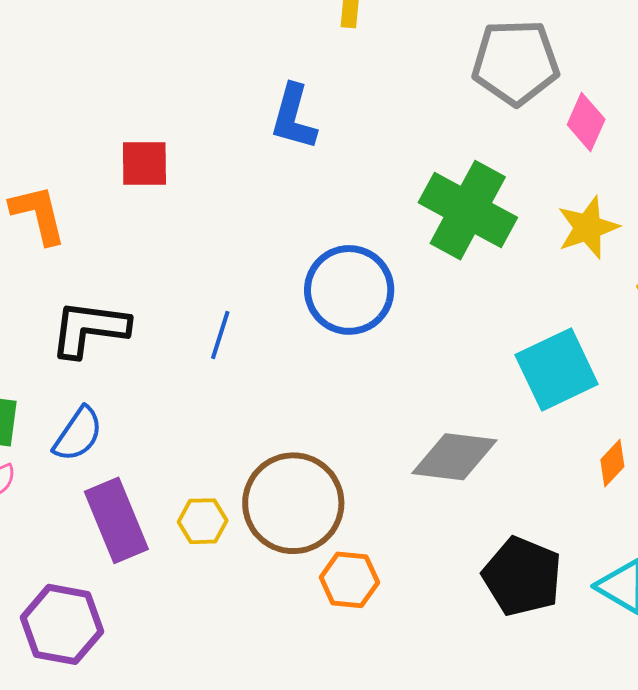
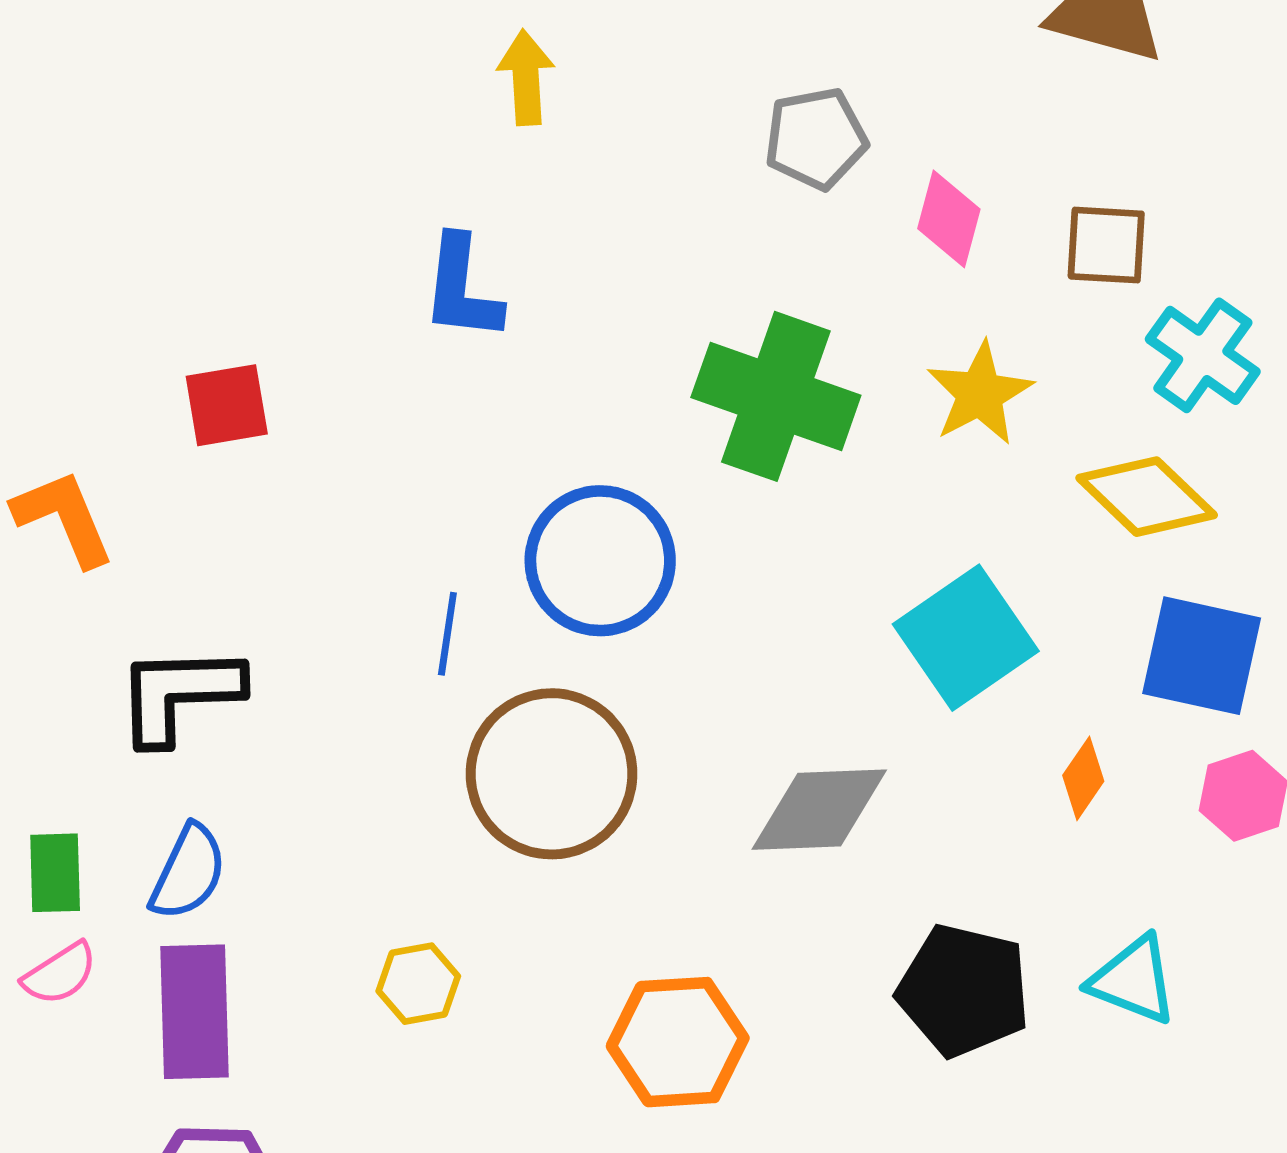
gray pentagon: (516, 62) -> (816, 138), size x0.7
blue line: (220, 335) -> (447, 634), moved
brown circle: (293, 503) -> (552, 774), moved
purple rectangle: (116, 520) -> (194, 1012), moved, turned 30
orange hexagon: (349, 580) -> (678, 1042), size x1.4

